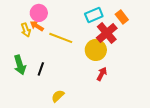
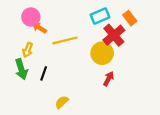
pink circle: (39, 13) -> (31, 17), moved
yellow arrow: (26, 30) -> (28, 50), moved, turned 40
yellow line: (61, 38) -> (65, 40), turned -35

